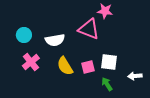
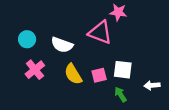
white semicircle: (55, 40) -> (62, 45), turned 30

